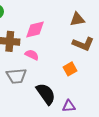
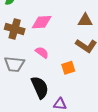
pink semicircle: (32, 55) -> (42, 52), moved

